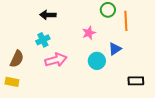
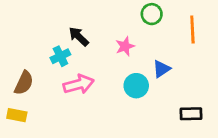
black arrow: (48, 15) -> (79, 37), moved, turned 42
orange line: (126, 21) -> (192, 29), moved

